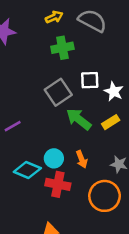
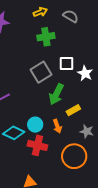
gray semicircle: (92, 21) -> (71, 16), size x0.7
green arrow: (79, 119) -> (56, 94), turned -105
yellow rectangle: (111, 122) -> (73, 110), moved

